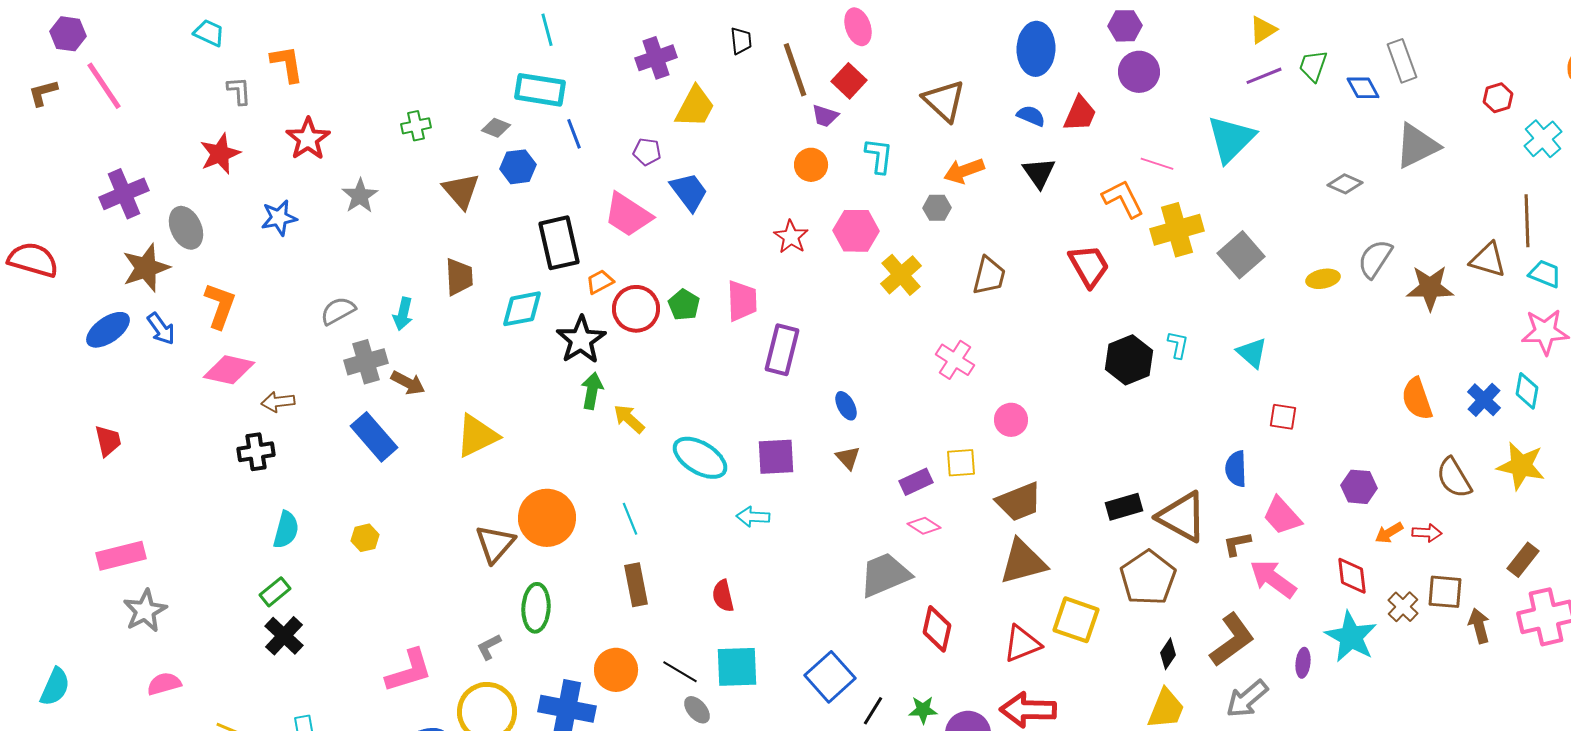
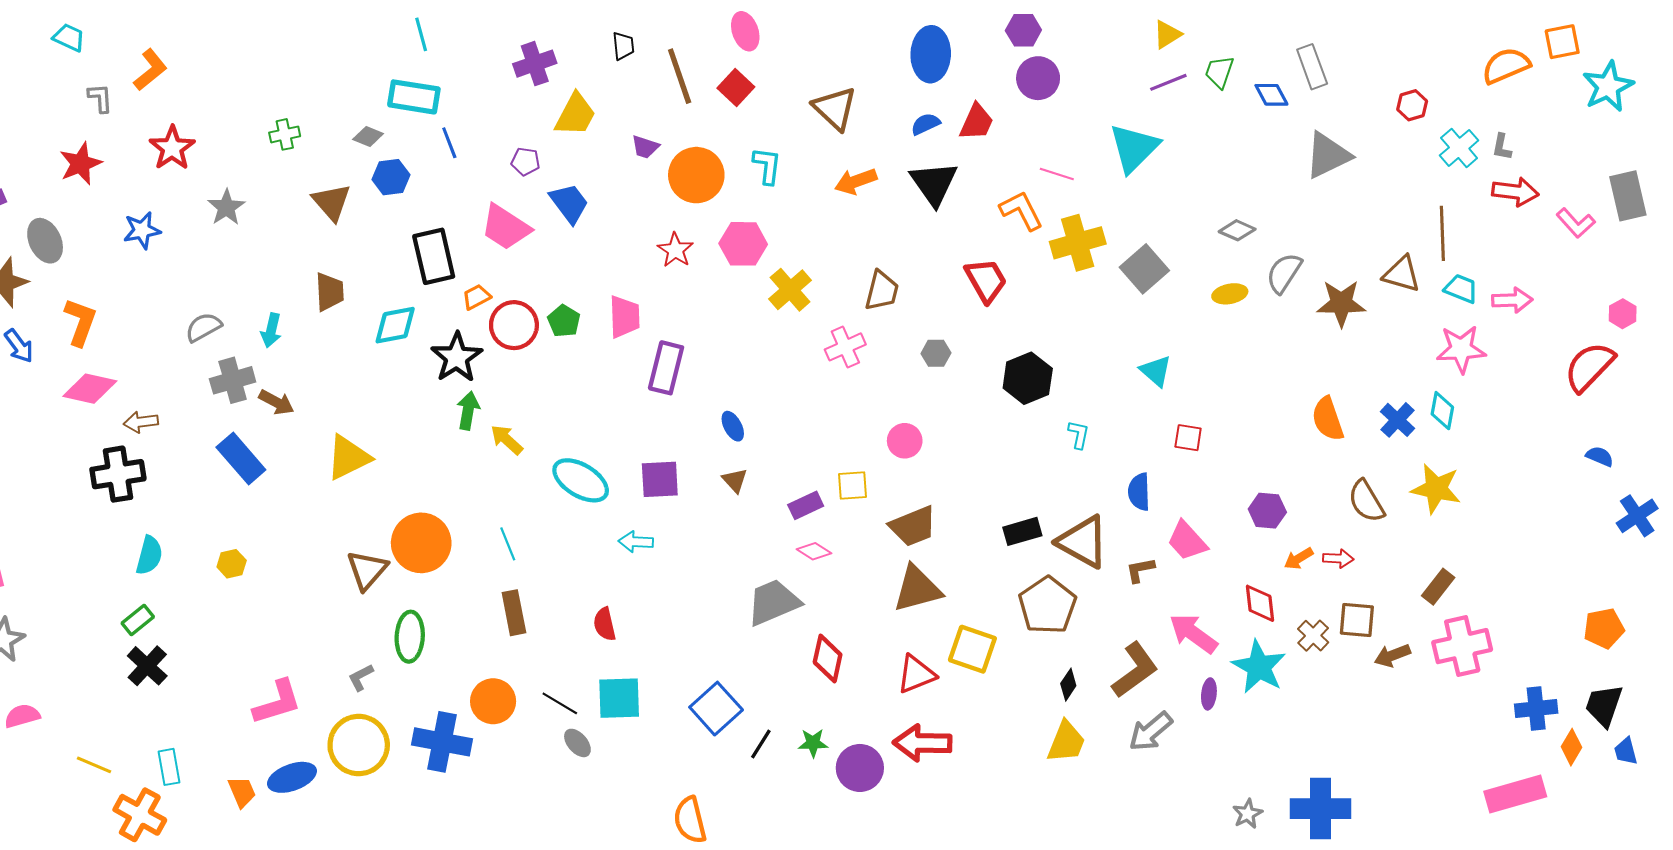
orange L-shape: (287, 64) -> (150, 70), turned 60
purple trapezoid: (825, 116) -> (645, 147), moved
blue semicircle: (1031, 116) -> (926, 124), turned -48
orange circle: (811, 165) -> (696, 175), size x1.6
black triangle: (1039, 173) -> (934, 183), size x1.4
gray diamond: (1345, 184) -> (1237, 230), moved
gray hexagon: (937, 208) -> (936, 353), moved
cyan L-shape: (1178, 345) -> (1079, 435), moved
pink cross: (955, 360) -> (845, 347), moved, turned 33
black cross: (256, 452) -> (118, 474), size x1.4
pink arrow: (1273, 579) -> (1193, 634), moved
brown arrow: (1479, 626) -> (1392, 655), turned -96

